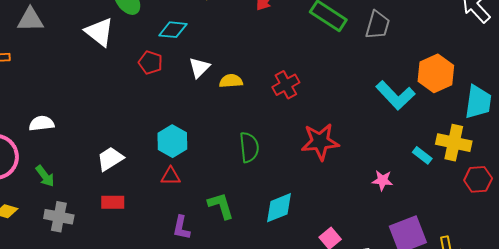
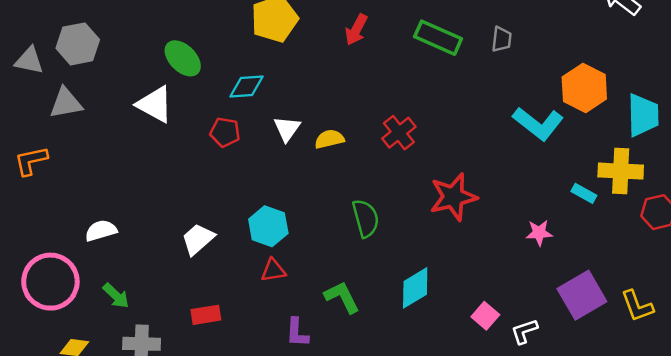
gray trapezoid: (378, 25) -> (502, 39), size x0.7
white trapezoid: (110, 159) -> (198, 239), moved

